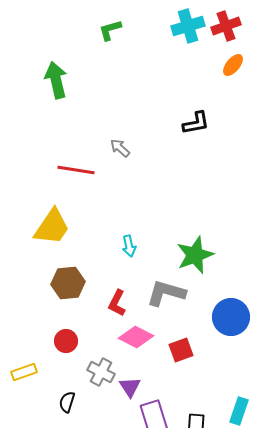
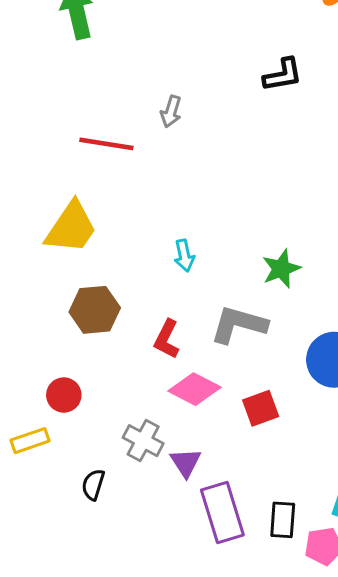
gray arrow: (120, 148) -> (171, 112), turned -115
green star: (195, 255) -> (281, 269), size x0.7
red circle: (66, 341) -> (64, 395), moved

